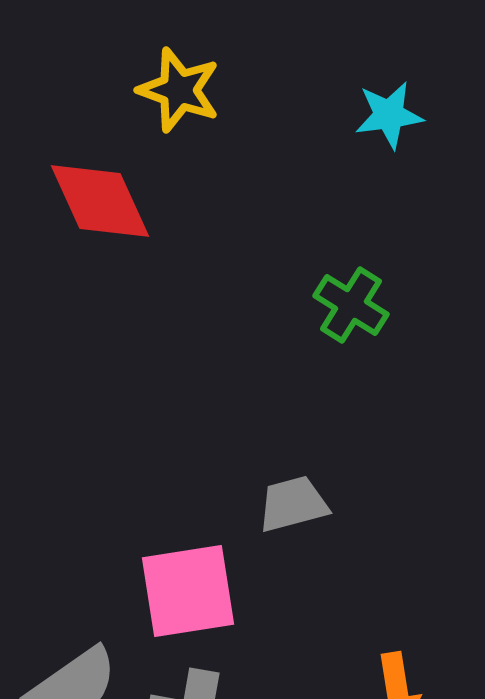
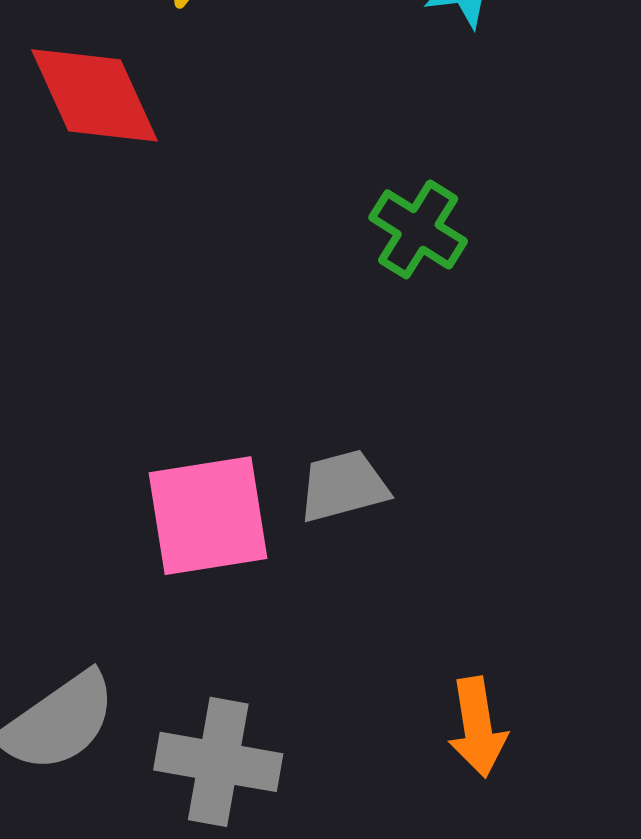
pink square: (188, 591) -> (208, 516), moved

